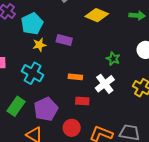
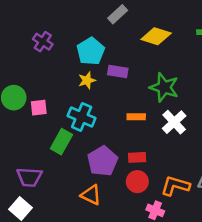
cyan pentagon: (32, 24) -> (91, 51), moved
green star: (113, 59) -> (164, 87), moved, size x1.6
red rectangle: (82, 101) -> (137, 157), moved
green rectangle: (16, 106) -> (61, 142), moved

